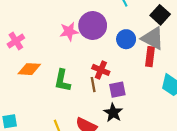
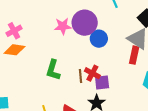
blue circle: (126, 39) -> (99, 39), moved
orange diamond: (29, 69) -> (14, 50), moved
red cross: (101, 70) -> (92, 73), moved

